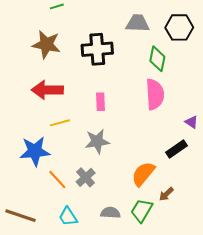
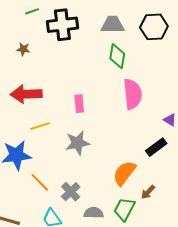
brown star: (46, 44) -> (23, 49), size x0.5
black cross: (97, 49) -> (62, 25), moved
green diamond: (157, 59) -> (117, 56), moved
gray cross: (86, 177) -> (71, 192), moved

